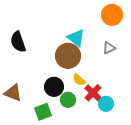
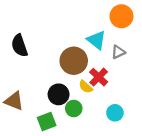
cyan triangle: (76, 38) -> (96, 40), moved
red cross: (93, 93) -> (99, 77), moved

